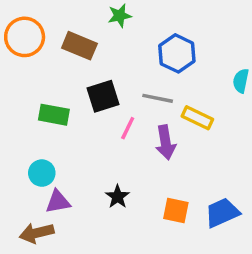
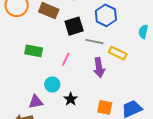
black square: (103, 96) -> (74, 26), moved
pink line: (128, 128) -> (66, 59), moved
cyan circle: (42, 173) -> (52, 85), moved

